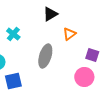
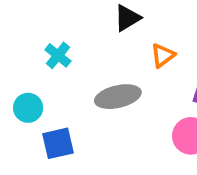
gray ellipse: (45, 56) -> (118, 97), turned 60

